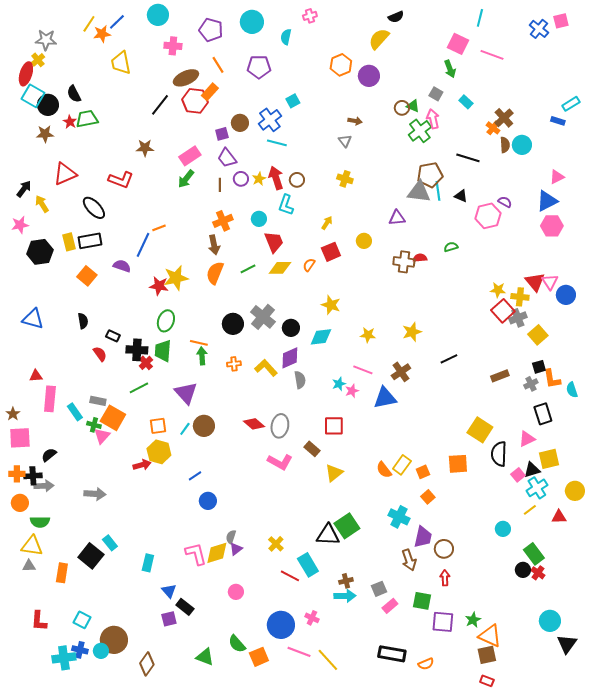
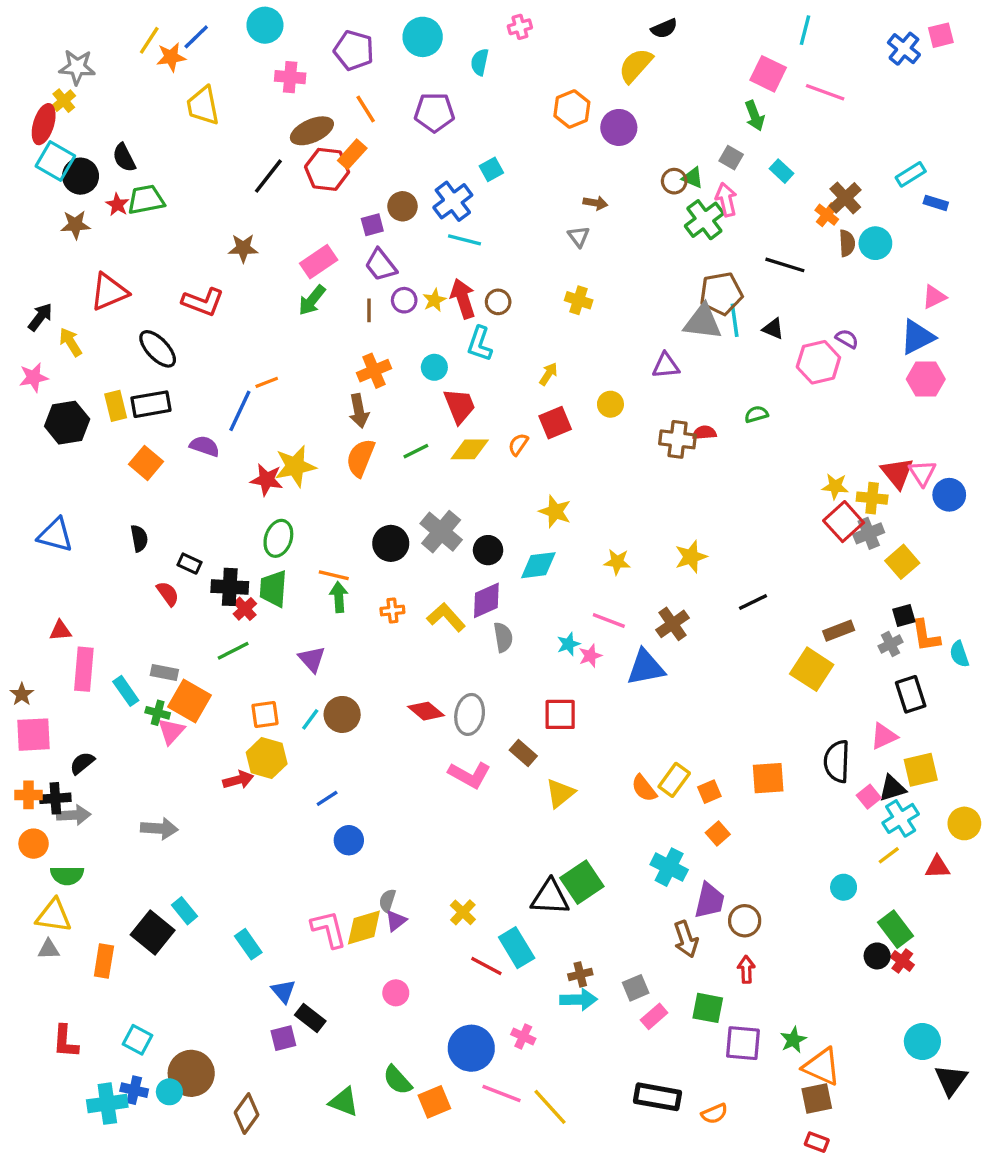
cyan rectangle: (571, 104) -> (911, 174), moved
purple triangle: (186, 393) -> (312, 659), size x0.7
yellow square: (480, 430) -> (812, 669), moved
cyan rectangle: (148, 563) -> (248, 944), turned -48

